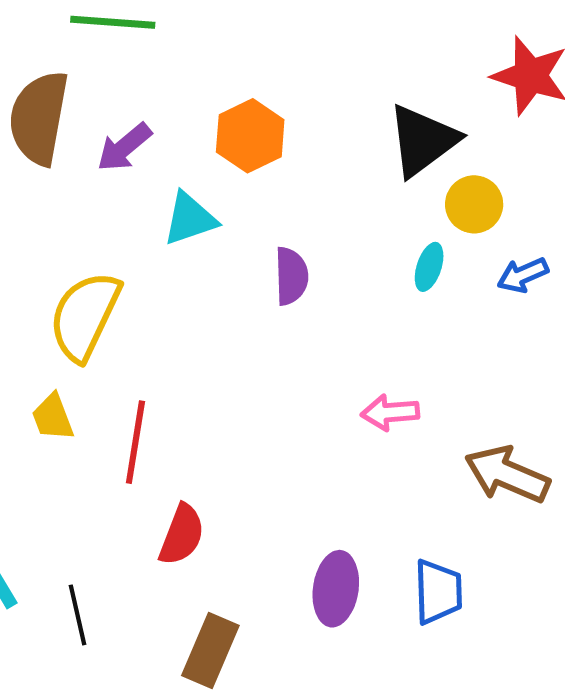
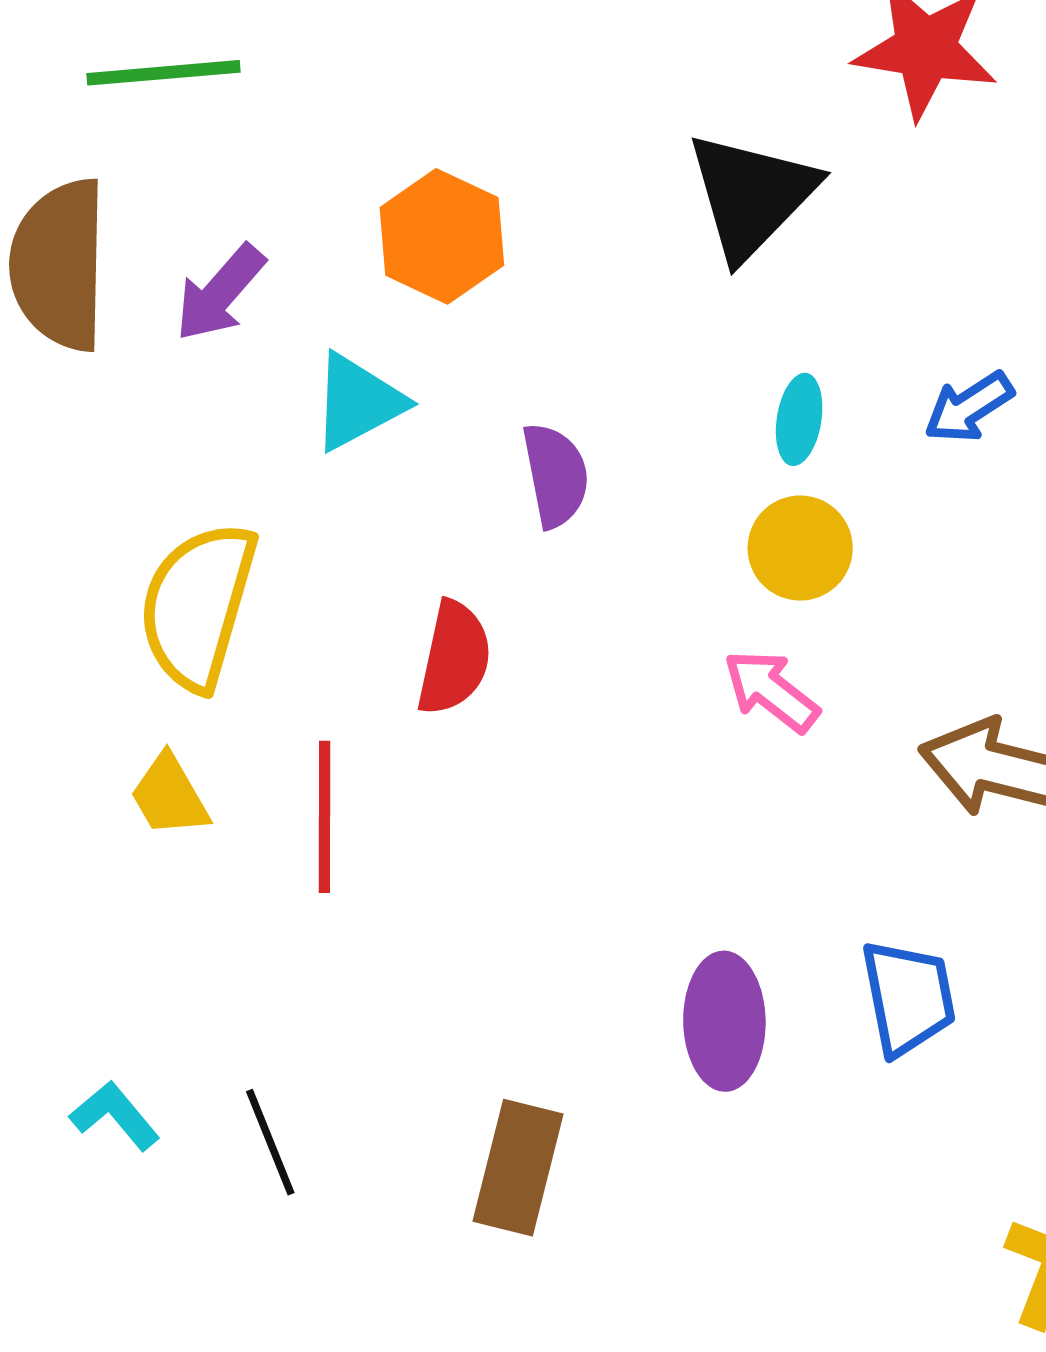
yellow circle: (474, 204) -> (800, 548), moved
pink arrow: (390, 413) -> (771, 691), turned 52
red semicircle: (182, 535) -> (454, 658), moved

